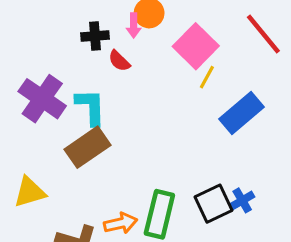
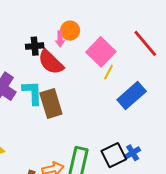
red semicircle: (119, 61) -> (51, 62), size x1.8
brown rectangle: (87, 147) -> (51, 104), moved, turned -72

